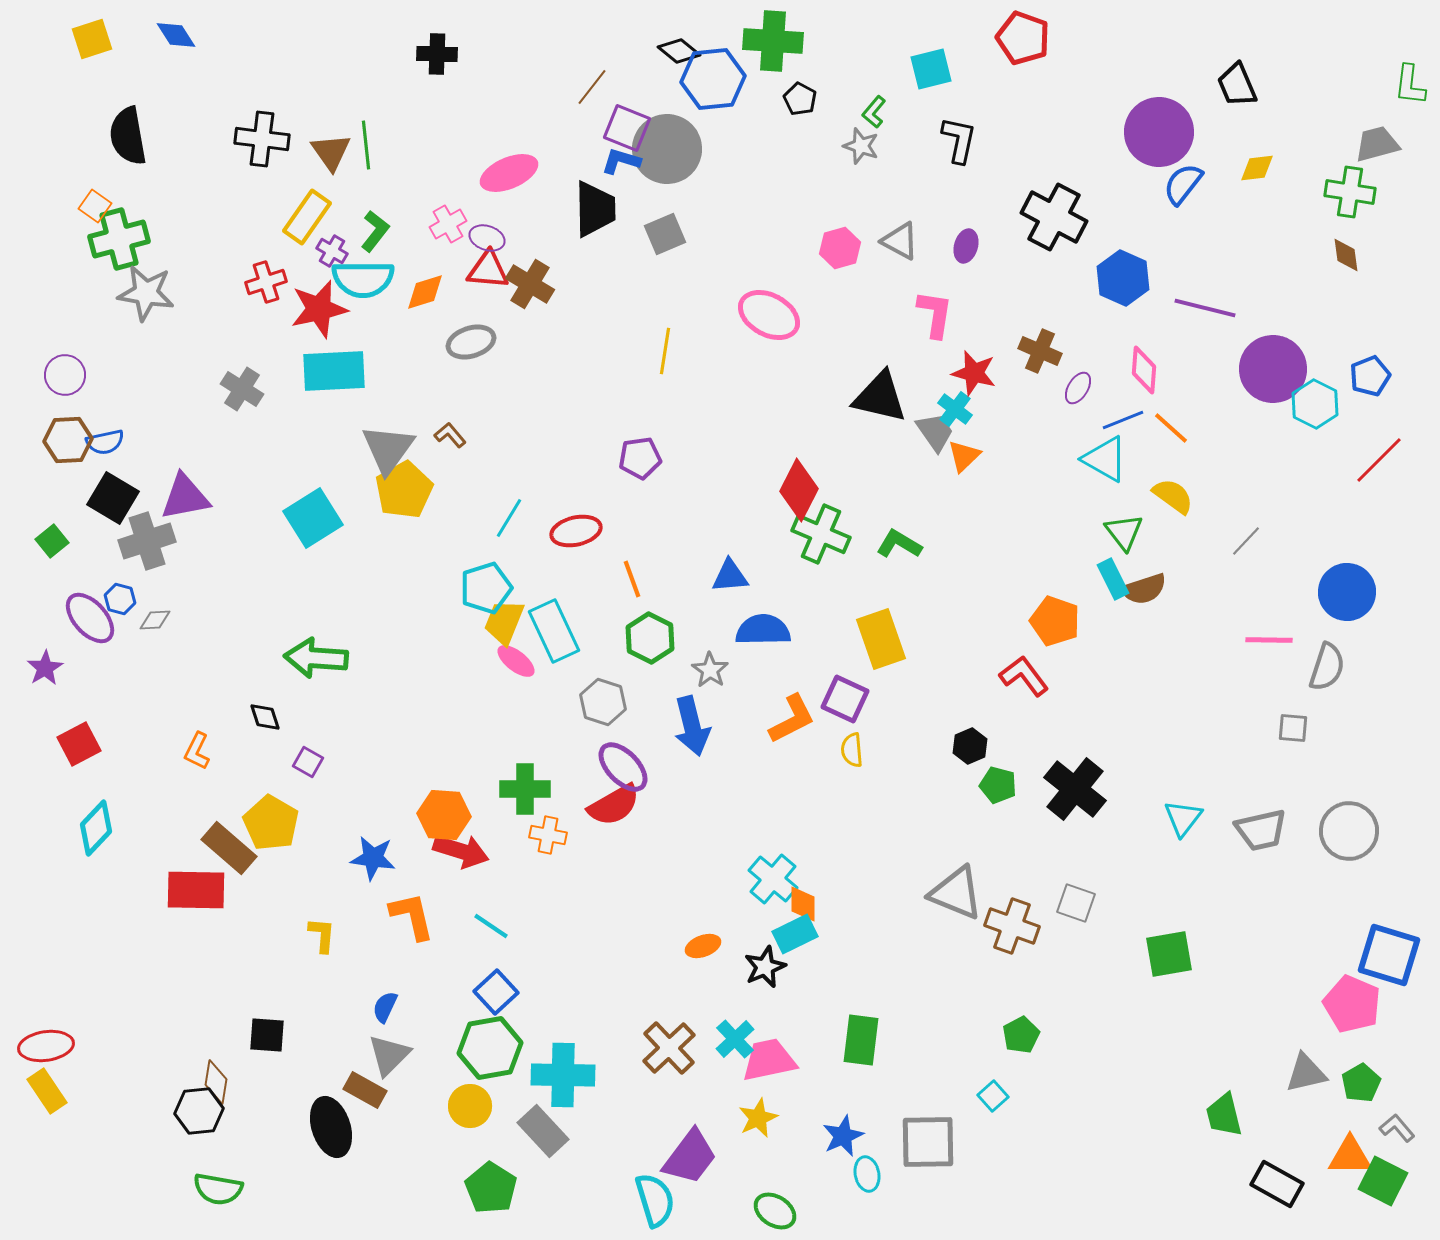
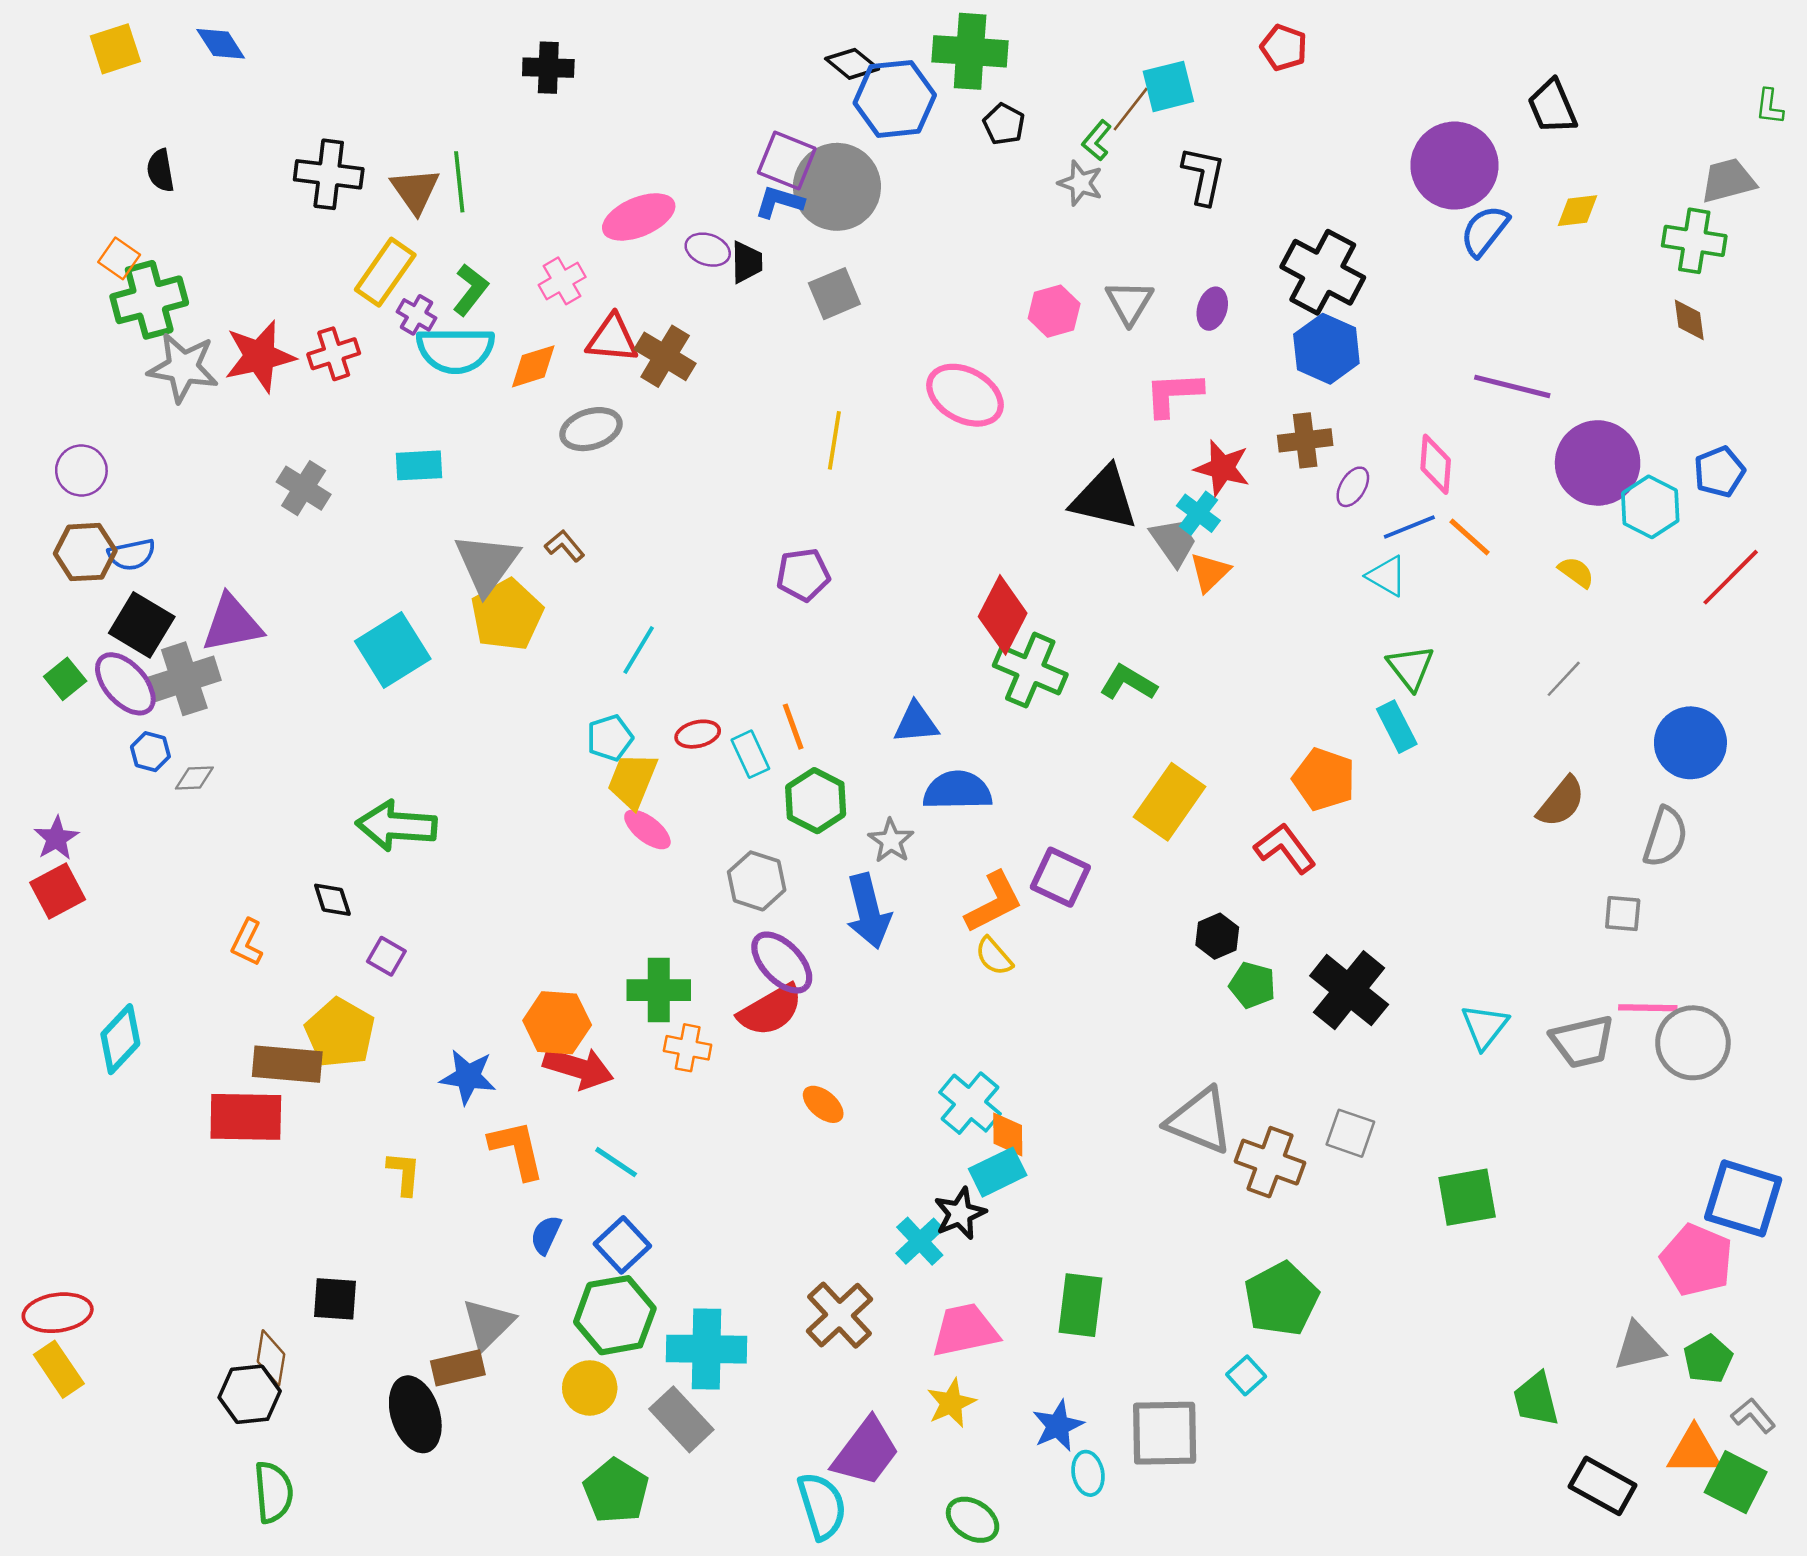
red pentagon: (1023, 38) -> (1284, 48), size x0.7
green L-shape: (1410, 85) -> (1770, 107), size x0.7
brown line: (592, 87) -> (1131, 109), moved
black semicircle: (128, 136) -> (160, 171), size x0.6
black trapezoid: (595, 209) -> (747, 262), size x0.6
purple ellipse: (487, 238) -> (708, 250), moved
gray triangle: (900, 241) -> (1129, 302), turned 33
blue hexagon: (1123, 278) -> (1326, 349), moved
red star: (319, 309) -> (260, 356), moved
pink L-shape: (935, 314) -> (1173, 394), turned -102
brown cross: (1040, 351) -> (1305, 440), turned -30
cyan rectangle: (334, 371) -> (419, 465), size x0.6
cyan triangle: (1105, 459) -> (1387, 576), size x0.7
yellow semicircle: (1173, 496) -> (1576, 572), moved, size x0.7
red ellipse: (576, 531) -> (698, 734), moved, size x0.7
cyan pentagon: (486, 588) -> (610, 738), size x0.7
brown semicircle: (1144, 589) -> (1561, 802), moved, turned -33
purple ellipse: (90, 618) -> (125, 684), moved
cyan rectangle: (554, 631) -> (750, 754), moved, size x0.6
yellow rectangle: (881, 639) -> (1170, 802), moved, turned 54
pink line: (1269, 640) -> (1648, 1008), moved
red square: (79, 744) -> (58, 891), moved
yellow semicircle: (852, 750) -> (994, 956), moved, turned -36
brown rectangle: (229, 848) -> (287, 1064), turned -36
orange ellipse: (703, 946) -> (823, 1104), moved, turned 60
blue semicircle: (385, 1007) -> (546, 1235), moved
green pentagon: (1021, 1035) -> (1281, 1299), size x1.6
cyan cross: (735, 1039) -> (920, 1241), moved
brown rectangle: (365, 1090) -> (458, 1368), turned -42
green semicircle: (218, 1189) -> (273, 1492), turned -105

